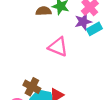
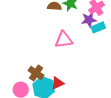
pink triangle: (58, 47) -> (64, 40), turned -36

